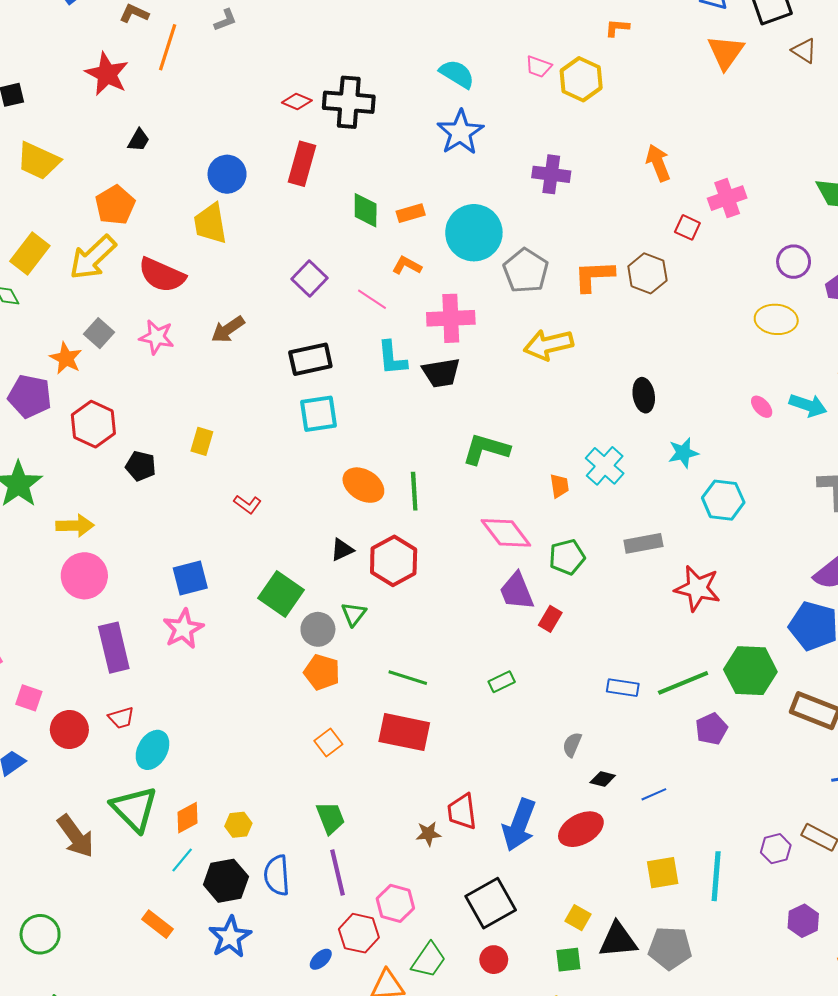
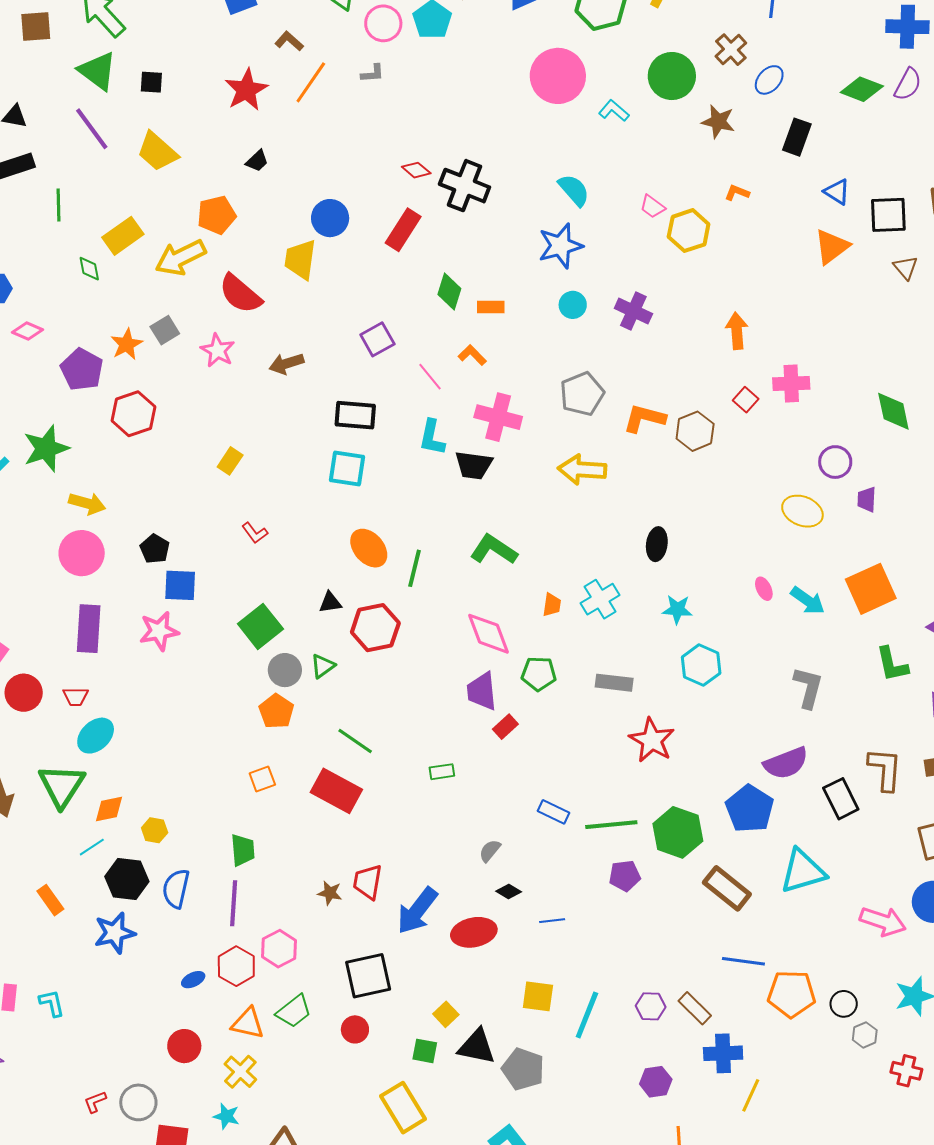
cyan circle: (474, 233) -> (573, 305), moved, size x0.5
black pentagon: (141, 466) -> (155, 549), moved

